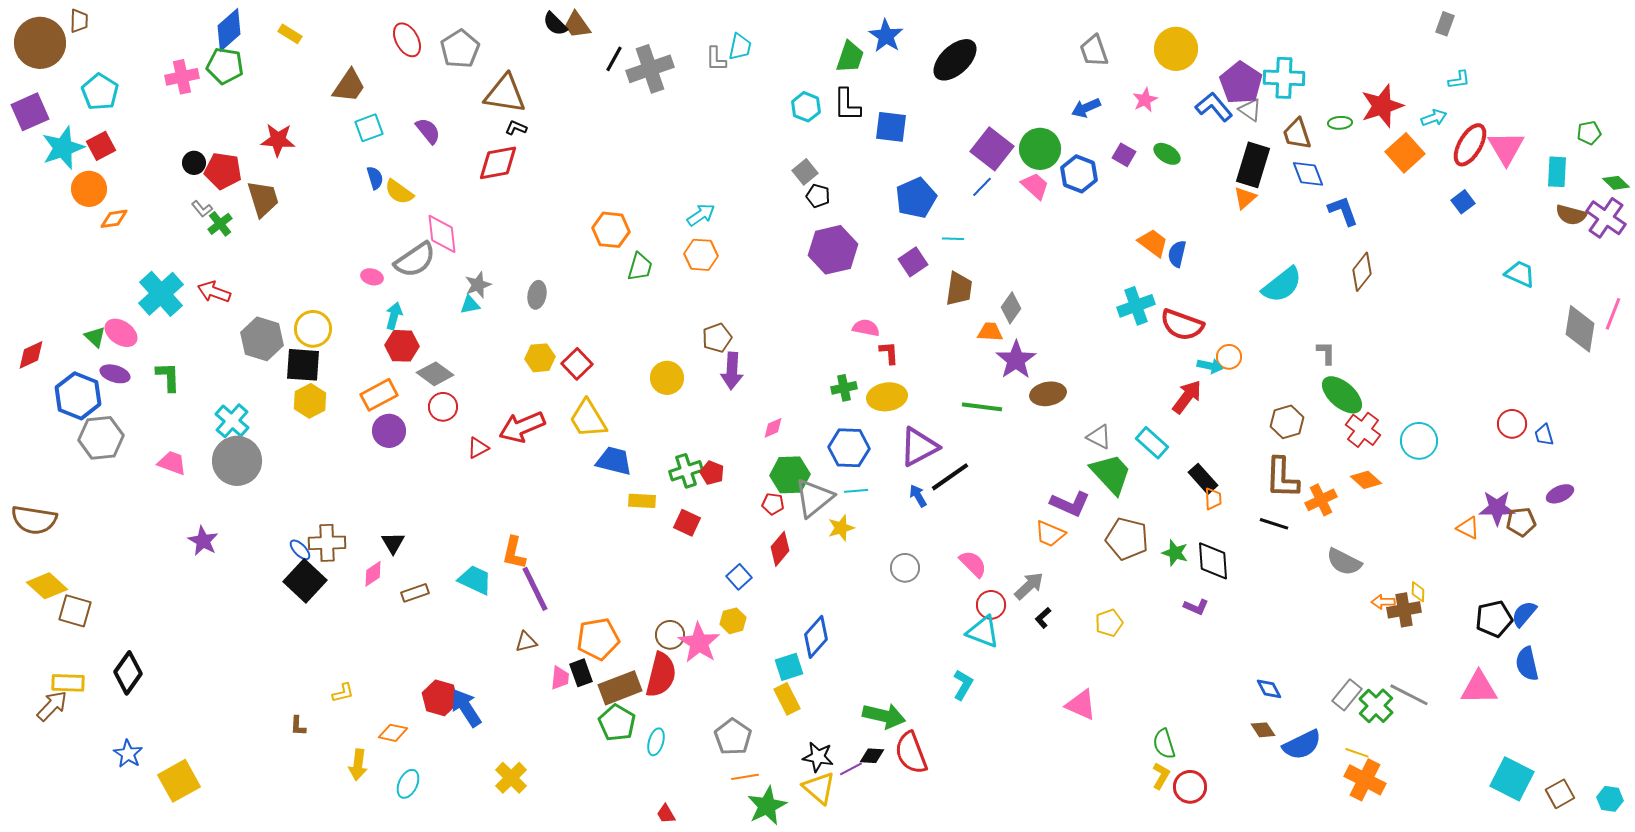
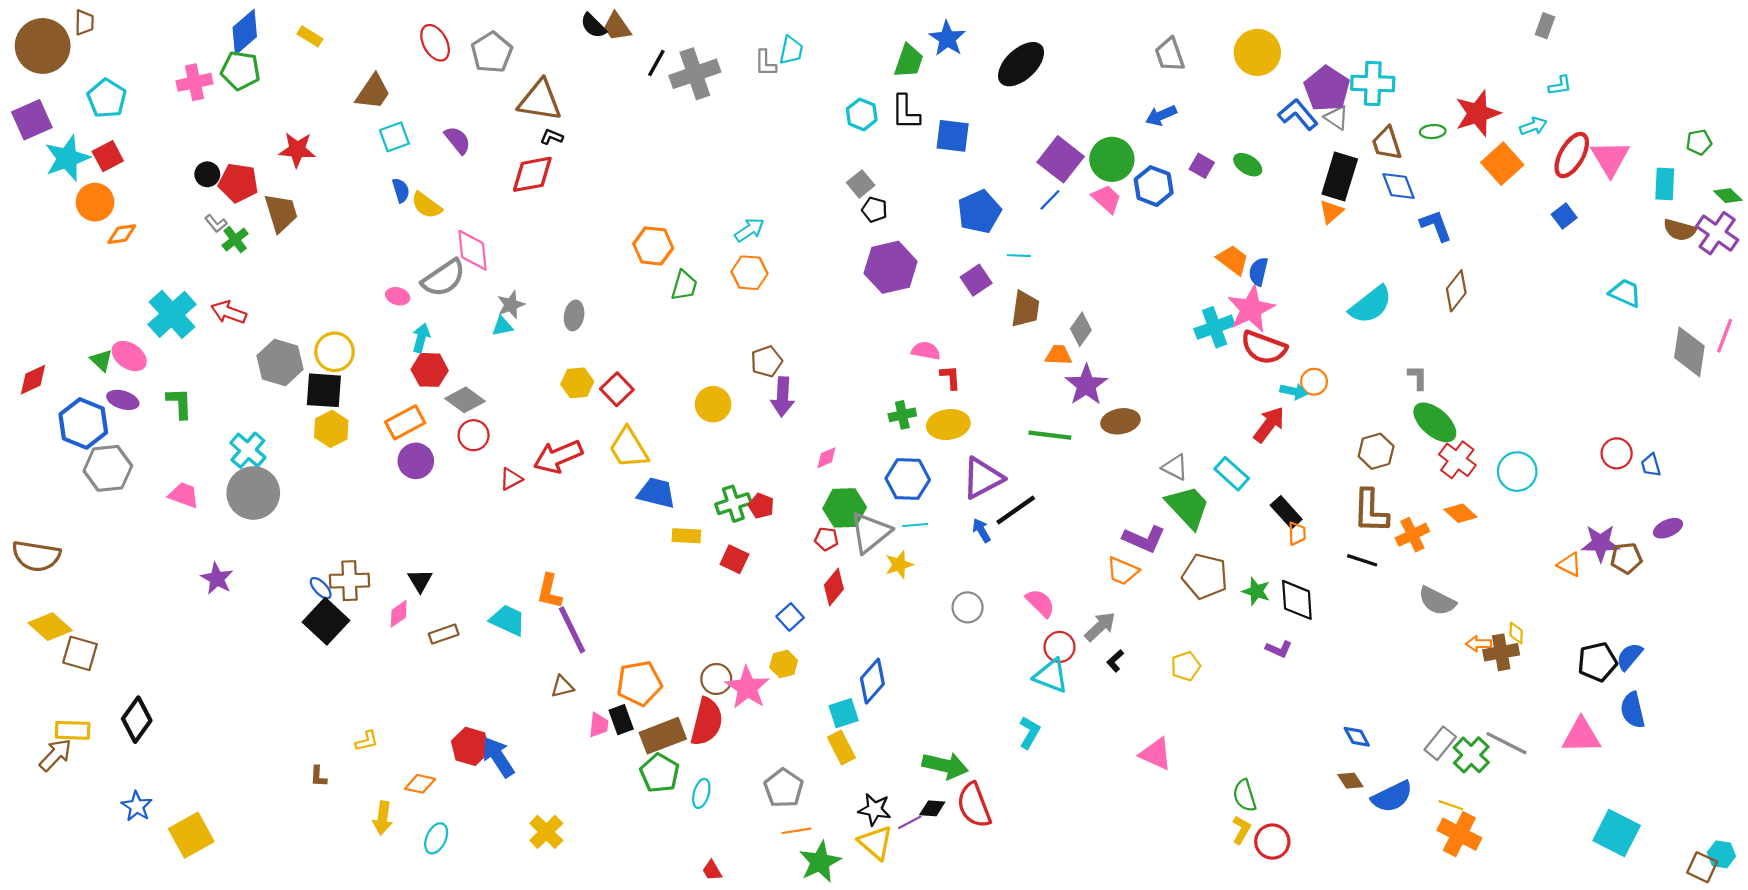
pink star: (1145, 100) -> (1251, 309), moved, size x1.8
brown square: (1560, 794) -> (1702, 867), moved, turned -36

